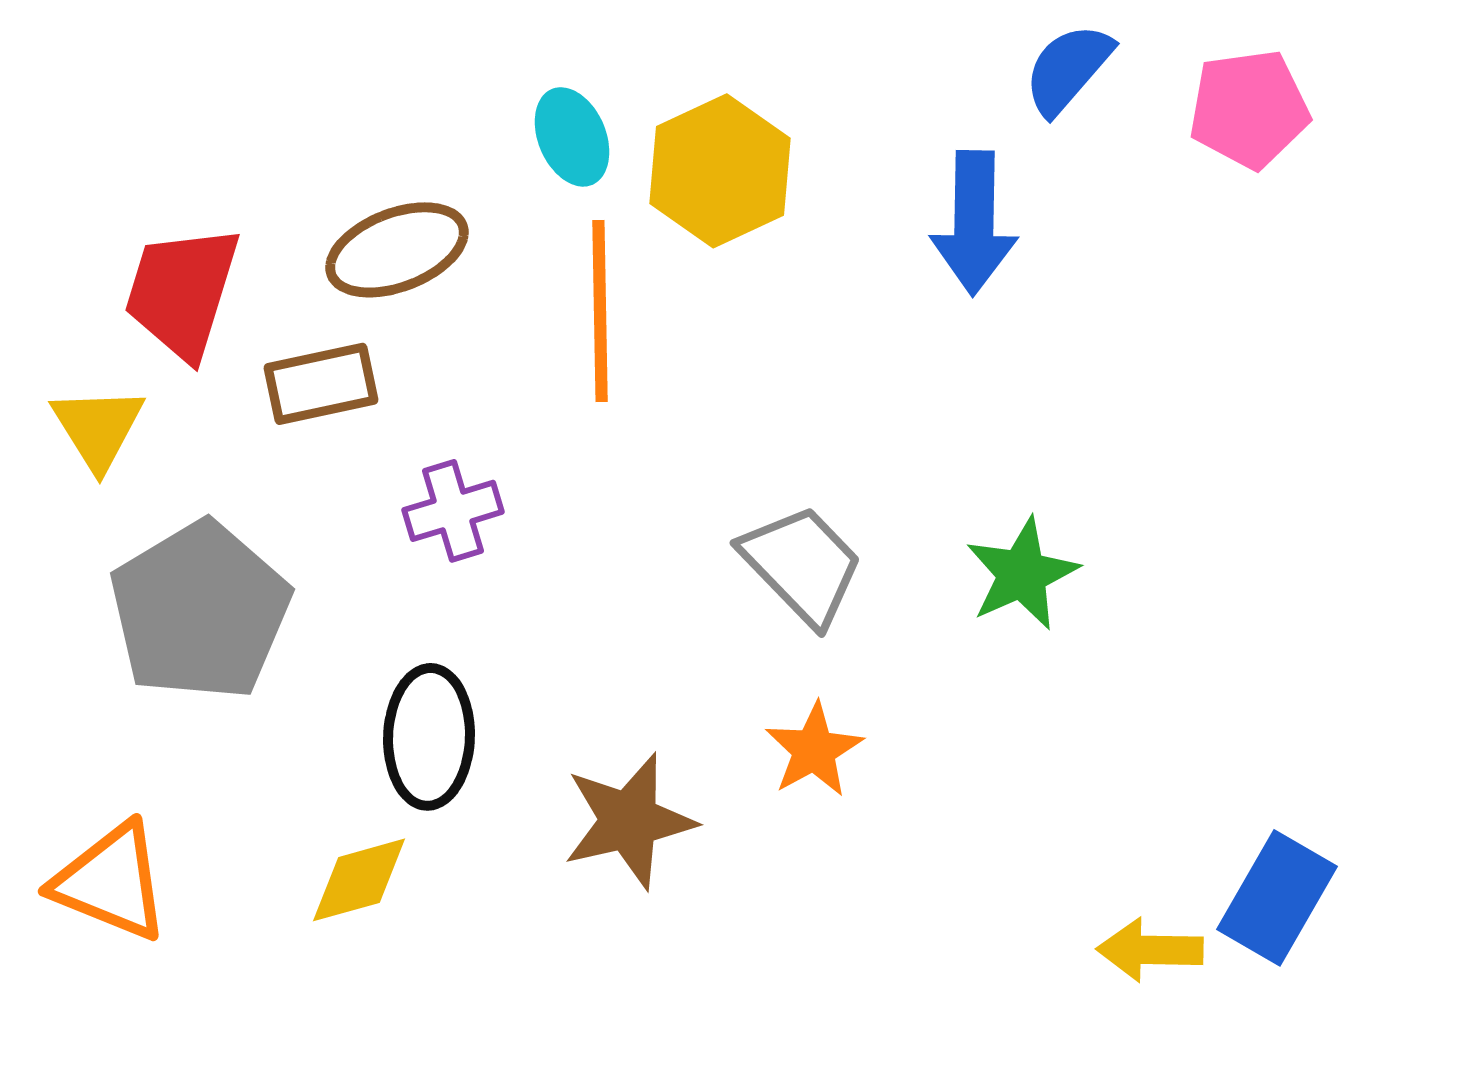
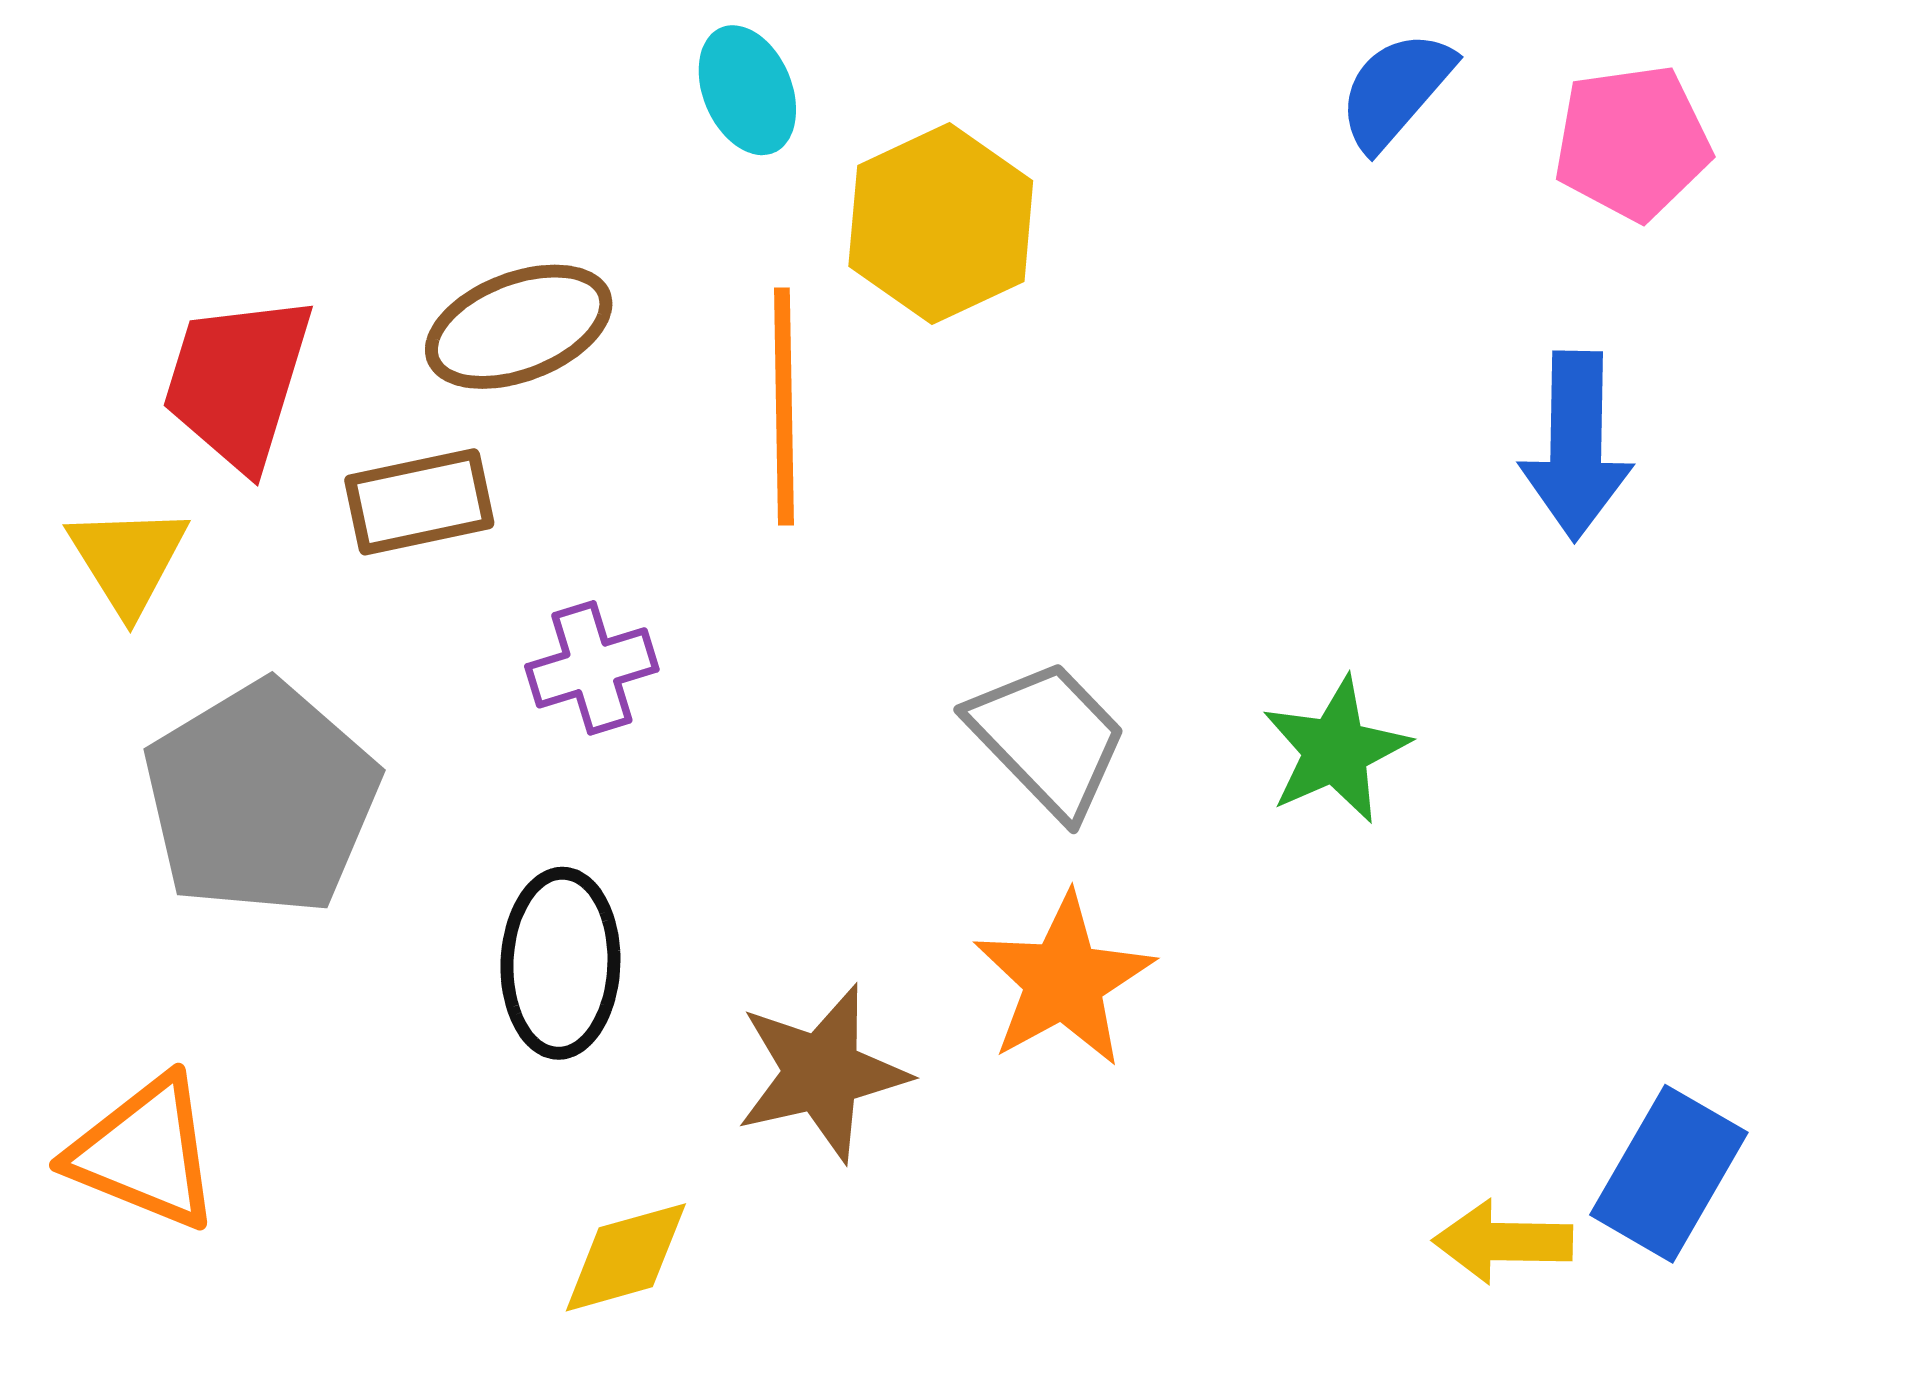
cyan ellipse: (572, 137) -> (747, 90), moved
blue arrow: (974, 223) -> (1576, 446), moved
orange star: (814, 750) -> (1064, 980), size x1.4
yellow diamond: (359, 880) -> (626, 1257), moved

